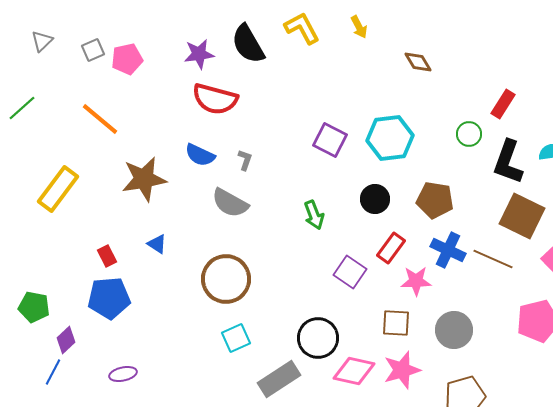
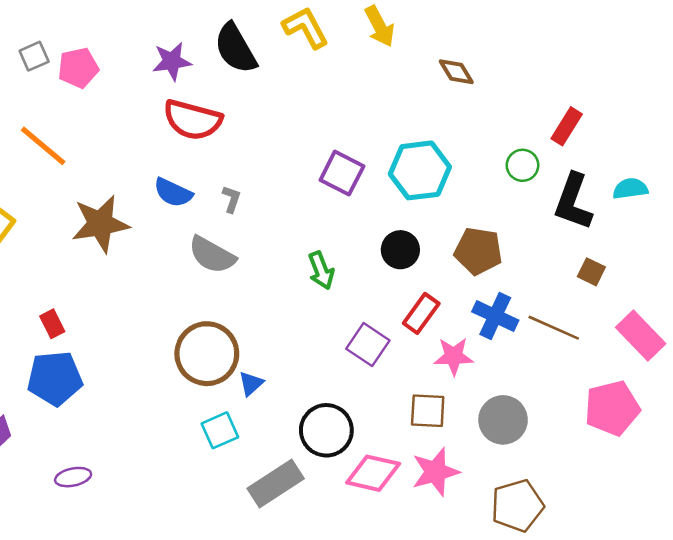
yellow arrow: (359, 27) -> (380, 26), size x1.4
brown square: (522, 216) -> (591, 272), size x0.5
blue triangle: (157, 244) -> (251, 384), moved, turned 45

